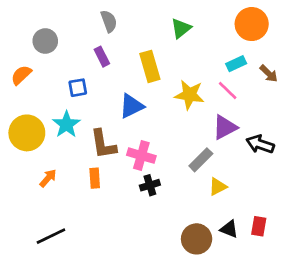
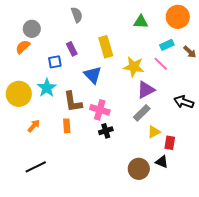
green triangle: (181, 28) -> (141, 22), moved, turned 42
purple rectangle: (102, 57) -> (72, 49), moved
orange semicircle: (21, 75) -> (23, 47), moved
blue triangle: (131, 106) -> (93, 75), turned -48
purple triangle: (225, 127) -> (146, 90), moved
red rectangle: (259, 226) -> (170, 143), moved

